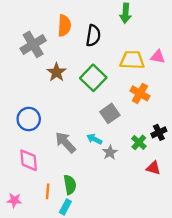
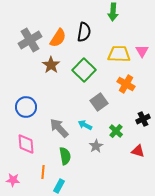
orange semicircle: (64, 26) -> (58, 38), moved, turned 30
pink triangle: (158, 57) -> (142, 51), turned 48
green cross: (139, 142) -> (116, 131), moved
gray star: (110, 152) -> (96, 146), moved
green semicircle: (70, 185) -> (65, 156), moved

